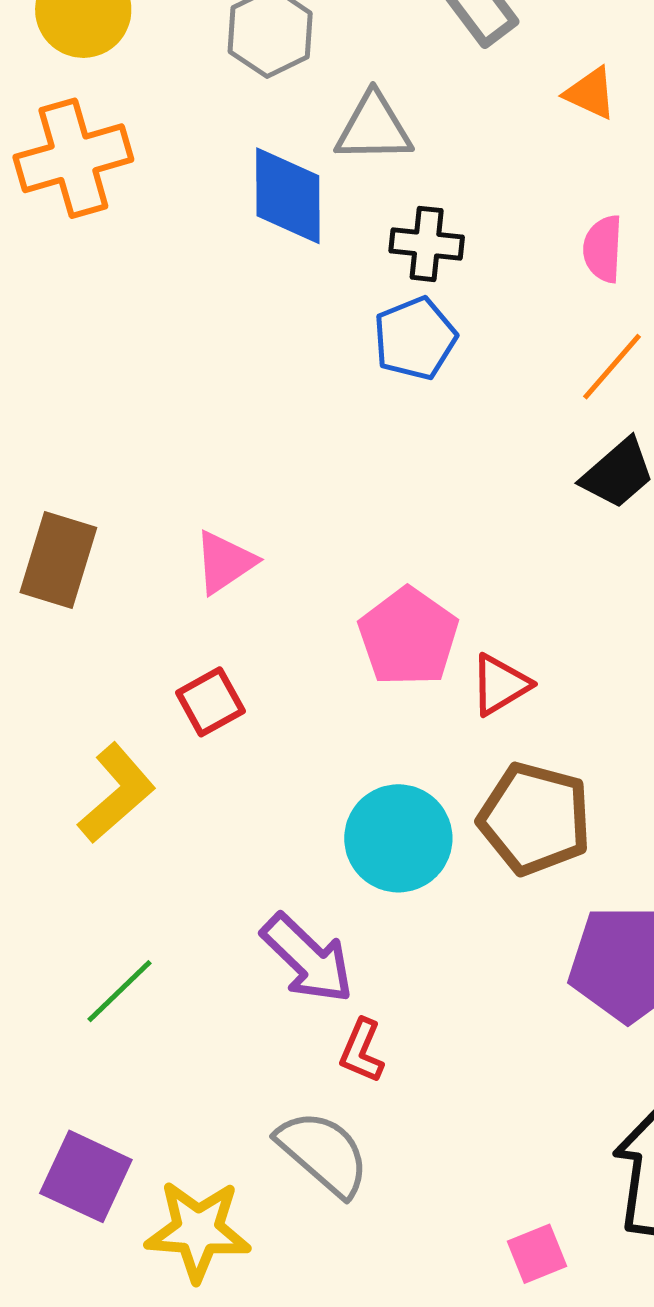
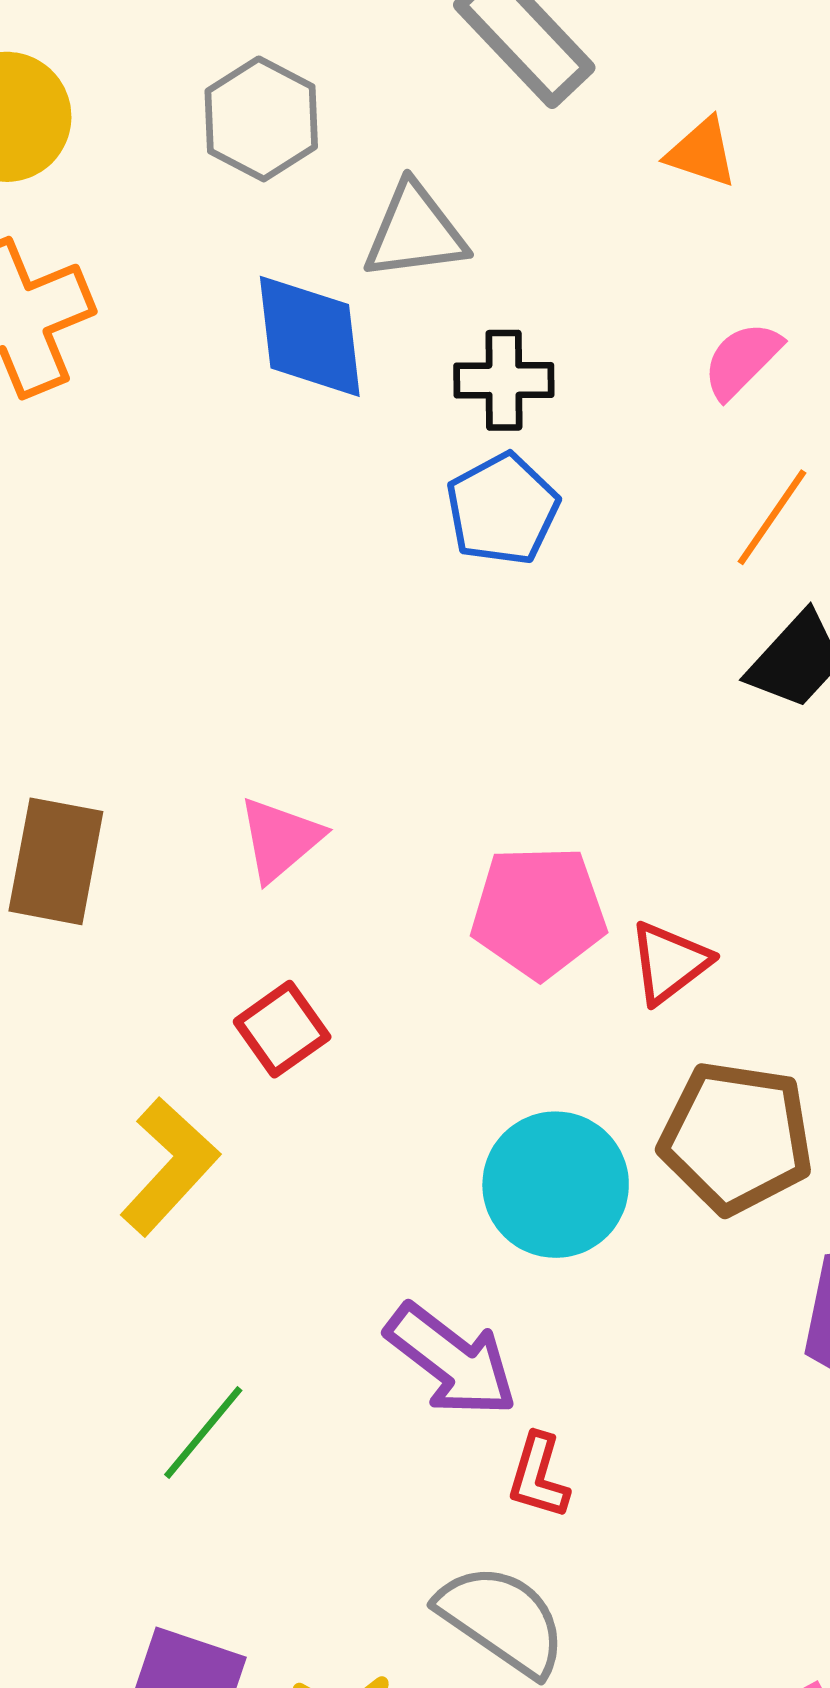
pink semicircle: (603, 249) -> (742, 360), turned 48
pink pentagon: (408, 637) -> (539, 912), turned -30

